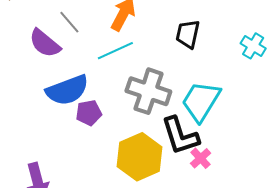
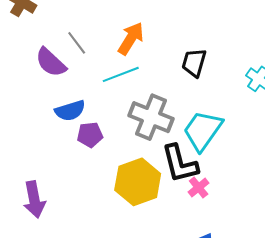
blue semicircle: (67, 90) -> (70, 111), size x0.7

